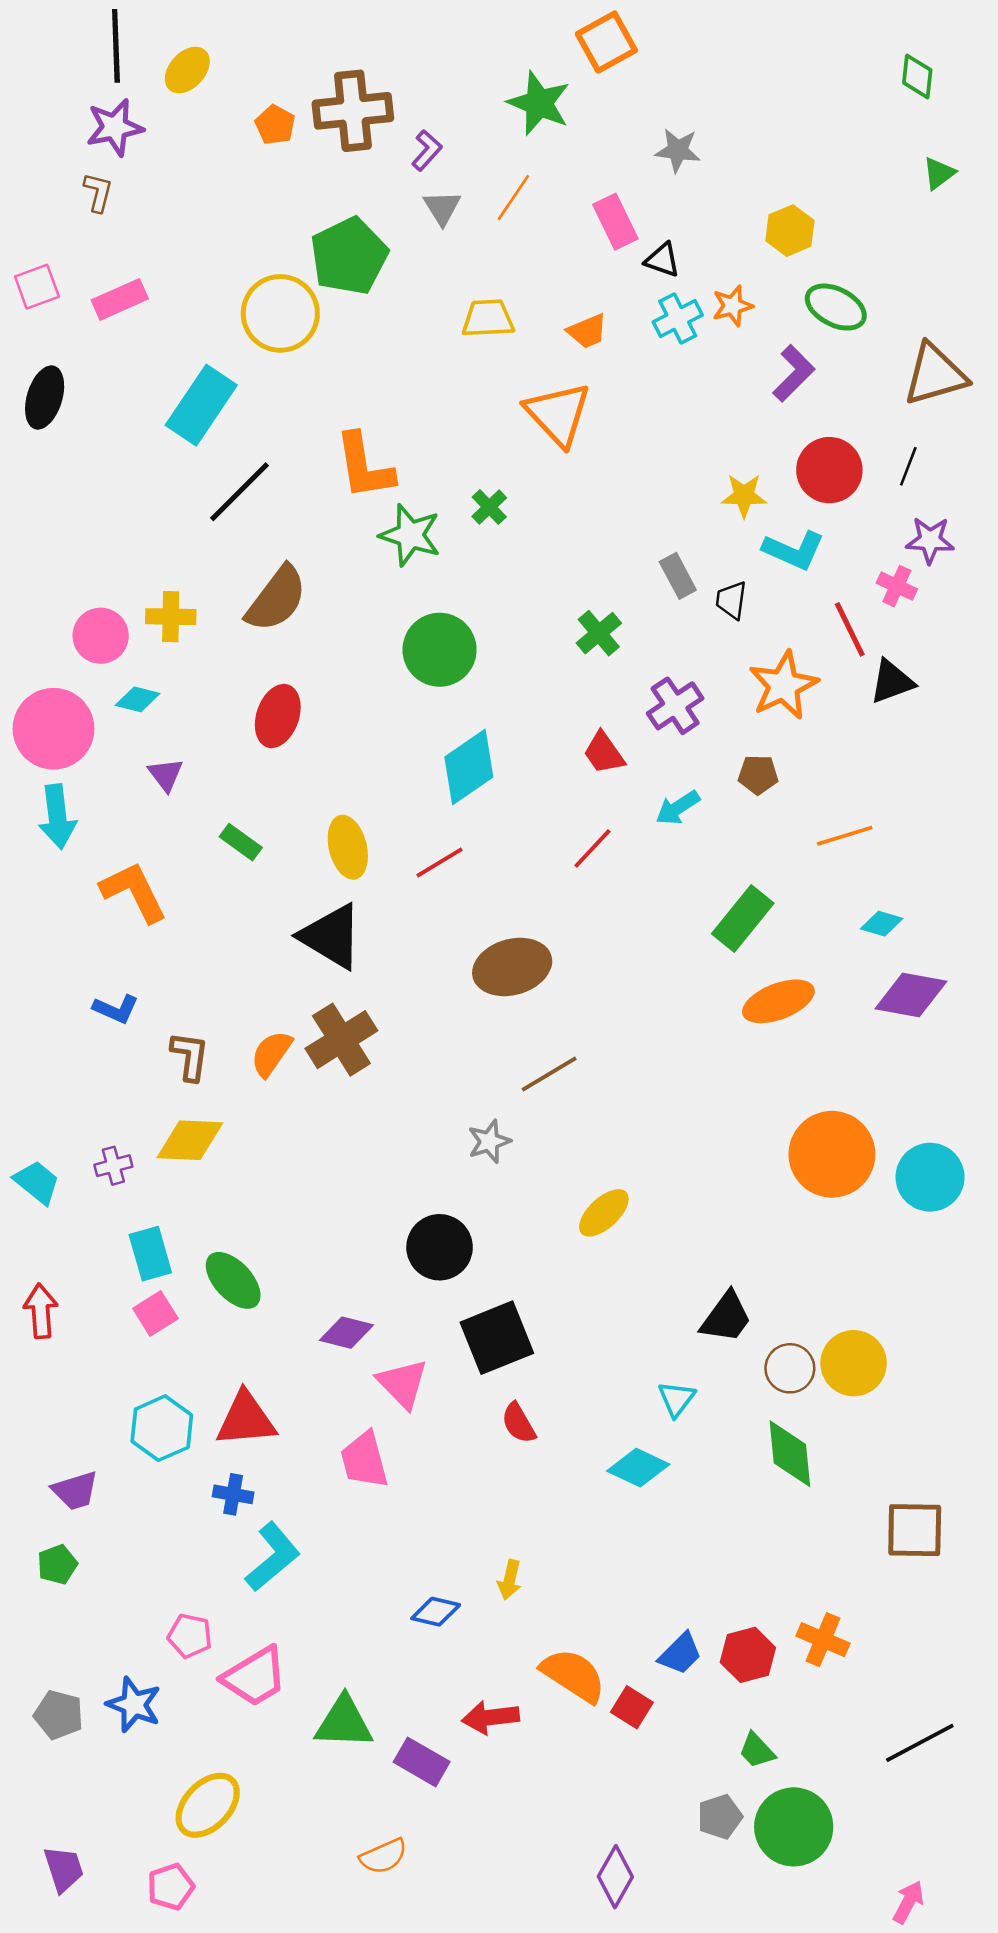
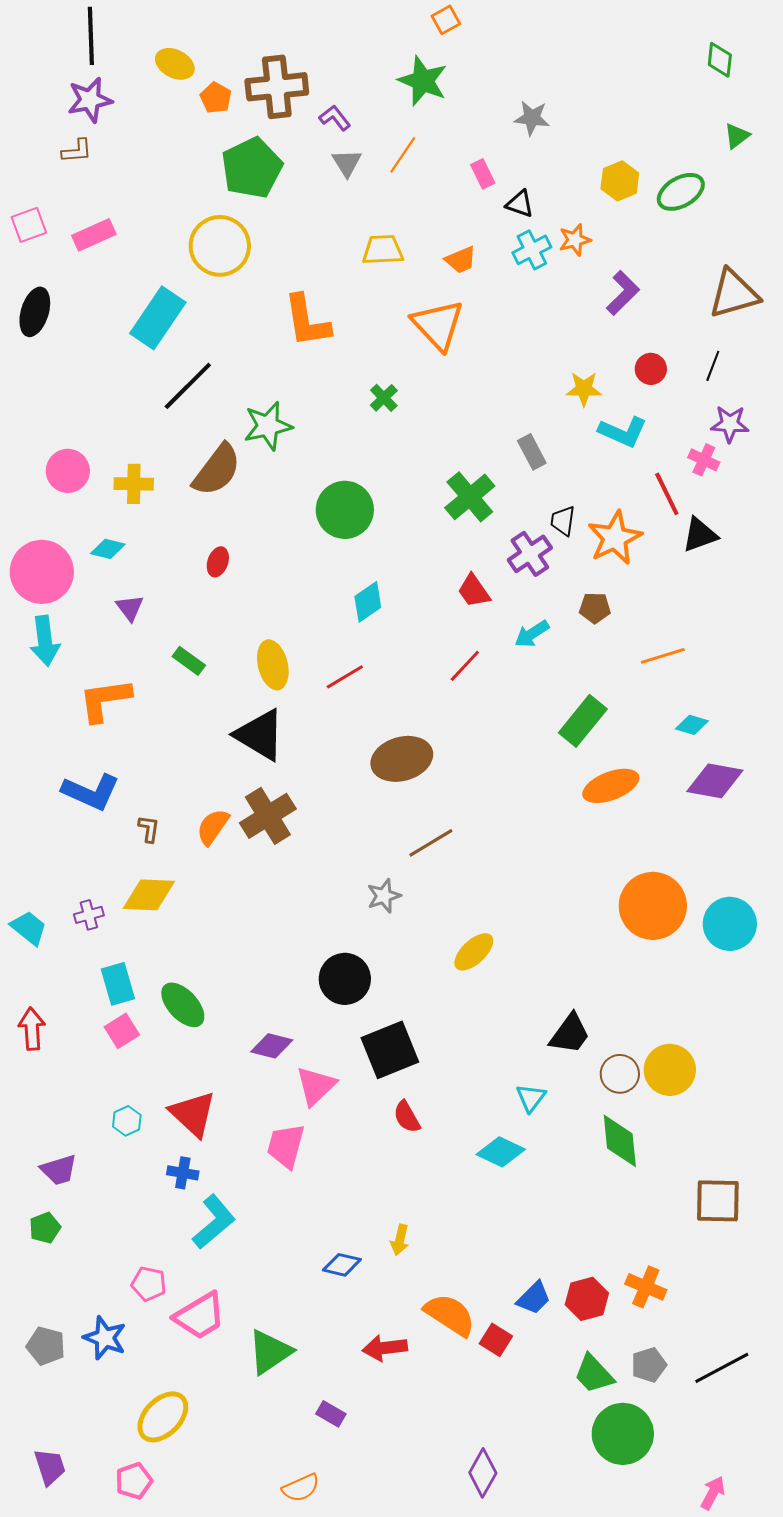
orange square: (606, 42) -> (446, 20), moved, size x0.6
yellow ellipse: (187, 70) -> (175, 64), moved, turned 75
purple L-shape: (427, 150) -> (335, 118), turned -80
brown L-shape: (98, 192) -> (77, 151), turned 72
pink rectangle: (615, 222) -> (483, 174), size x0.7
green pentagon: (349, 256) -> (252, 168), moved
green ellipse: (836, 307) -> (681, 192), moved, turned -57
orange L-shape: (364, 466) -> (307, 321), moved
red circle: (829, 470) -> (651, 369), size x0.6
green star: (410, 535) -> (268, 426), moved, turned -30
black trapezoid: (731, 600) -> (563, 521), moved
green cross: (599, 633) -> (470, 497), size x1.4
pink circle: (101, 636) -> (68, 471), moved
red ellipse: (278, 716) -> (218, 562), size x0.6
cyan diamond: (469, 767) -> (368, 602), size x0.7
orange L-shape: (134, 892) -> (105, 700), turned -72
blue L-shape: (116, 1009) -> (91, 792), size x1.6
brown L-shape: (190, 1056) -> (149, 829), size x0.7
pink triangle: (403, 1384) -> (316, 1086), turned 30
red triangle: (246, 1419) -> (193, 1114), turned 48
cyan hexagon: (162, 1428) -> (127, 1121), size x0.6
pink trapezoid: (364, 1460) -> (286, 1146), turned 30
green triangle: (344, 1722) -> (270, 1352), turned -36
green trapezoid: (757, 1750) -> (594, 1374), size x1.4
purple rectangle: (422, 1762) -> (331, 1414), moved, size x0.7
gray pentagon: (720, 1817) -> (649, 1365), moved
orange semicircle: (383, 1856) -> (301, 1488), moved

